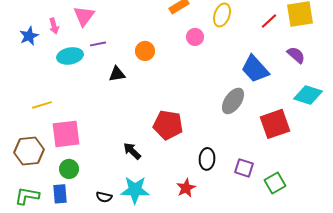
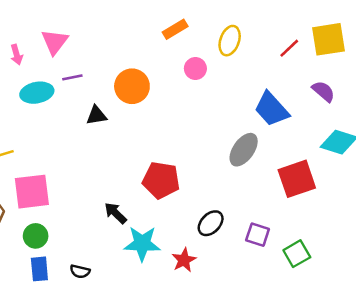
orange circle: (145, 51) -> (132, 86), size x1.4
black ellipse: (207, 159) -> (211, 223), turned 40
cyan star: (135, 190) -> (142, 244), moved
blue rectangle: (60, 194) -> (39, 269), moved

